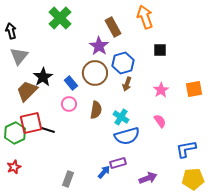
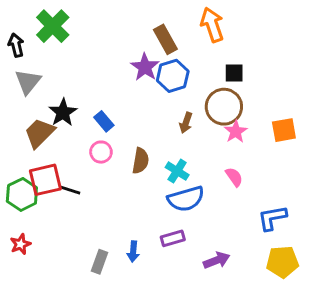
green cross: (60, 18) -> (53, 26), moved
blue hexagon: (123, 63) -> (173, 76), moved
brown circle: (95, 73) -> (224, 107), moved
blue arrow: (104, 172) -> (133, 252), moved, turned 144

